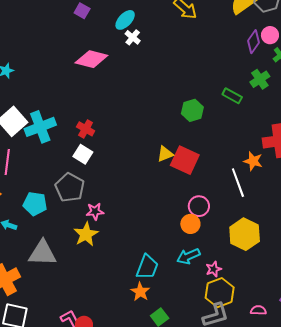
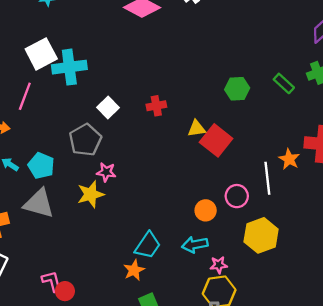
red cross: (86, 129) -> (156, 106), moved, turned 36
cyan pentagon: (35, 204) -> (41, 166), moved
pink circle: (199, 206) -> (237, 196), moved

